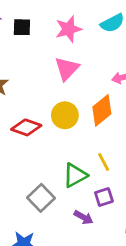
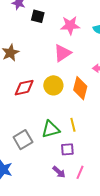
orange diamond: (102, 110) -> (80, 88), turned -50
red diamond: (26, 127) -> (24, 88), turned -45
purple arrow: (84, 217) -> (59, 172), moved

